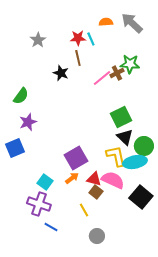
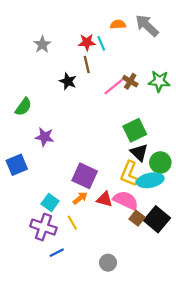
green star: (130, 64) -> (159, 81), moved
brown cross: (117, 73) -> (130, 81), turned -32
purple star: (28, 122) -> (45, 137), moved, turned 30
yellow L-shape: (116, 156) -> (129, 174), turned -145
purple square: (76, 158) -> (85, 176), turned -35
brown square: (96, 192) -> (137, 218), moved
yellow line: (84, 210) -> (72, 223), moved
blue line: (51, 227) -> (57, 253), turned -56

